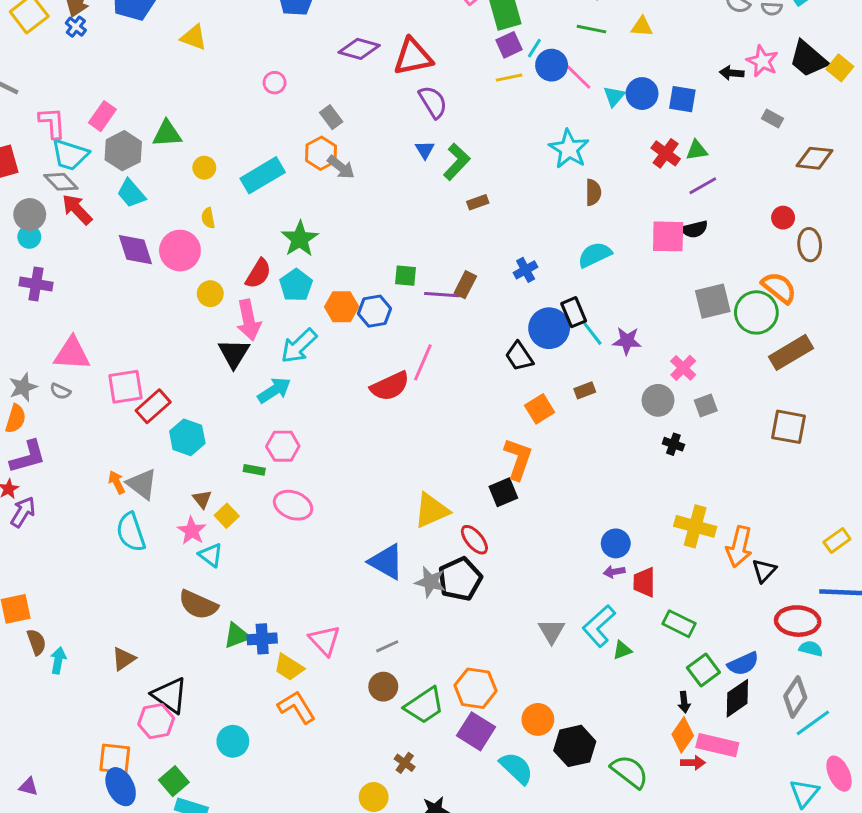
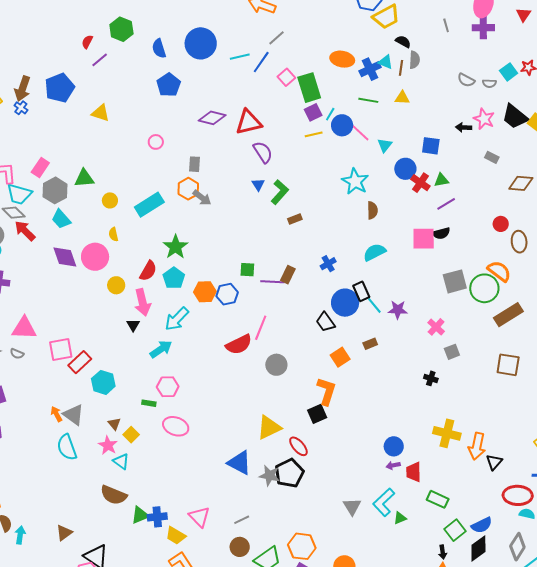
blue circle: (642, 94) -> (405, 169), moved
gray rectangle: (331, 117) -> (195, 164), turned 42
black triangle: (234, 353) -> (133, 325), size x0.6
gray circle: (658, 400) -> (276, 365), moved

